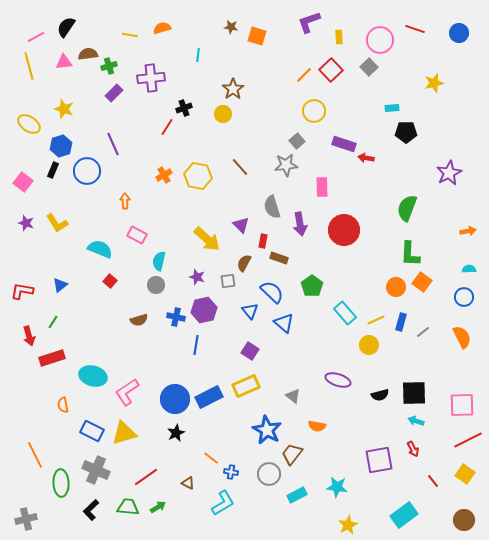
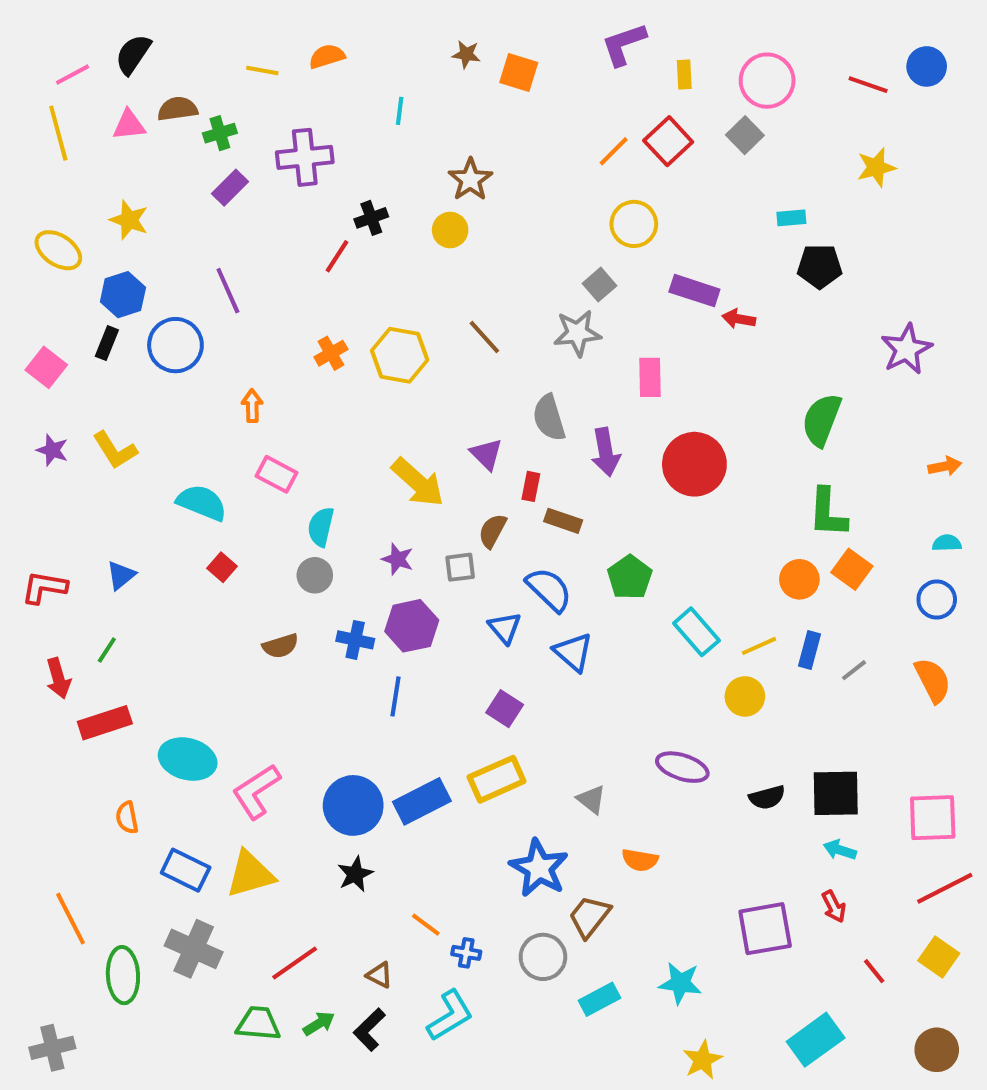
red line: (415, 29) -> (868, 85), moved
black L-shape: (91, 510) -> (369, 1030), moved

